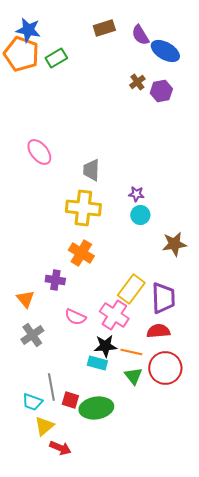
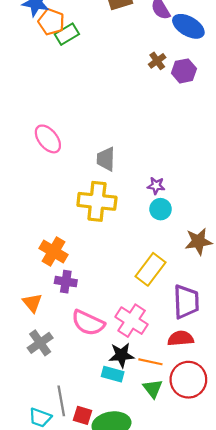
orange pentagon: (21, 54) -> (51, 22), moved, size x0.7
orange cross: (81, 253) -> (54, 251), moved
yellow rectangle: (131, 289) -> (150, 269), moved
pink semicircle: (75, 317) -> (88, 323), size x1.4

